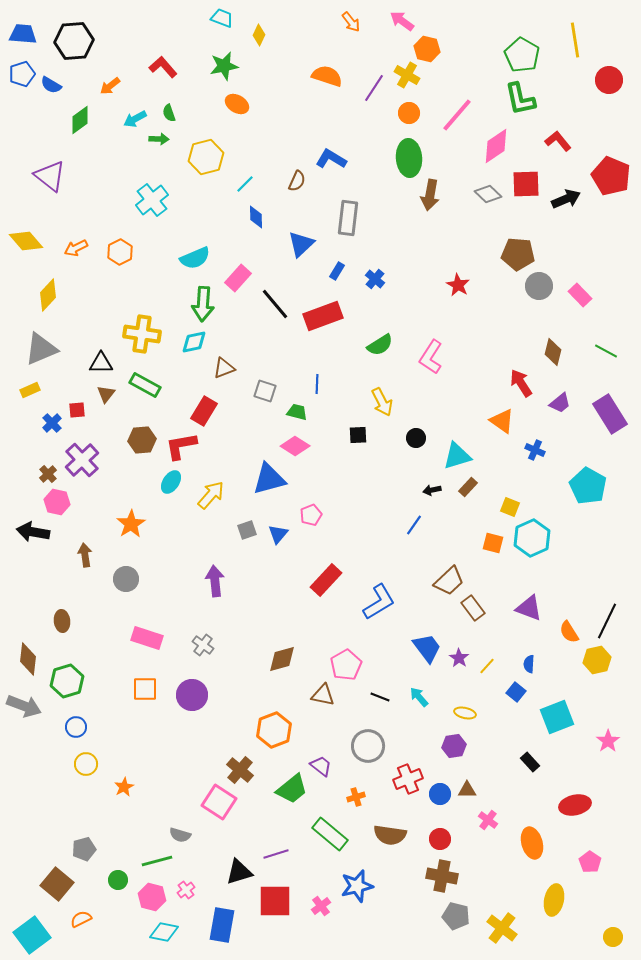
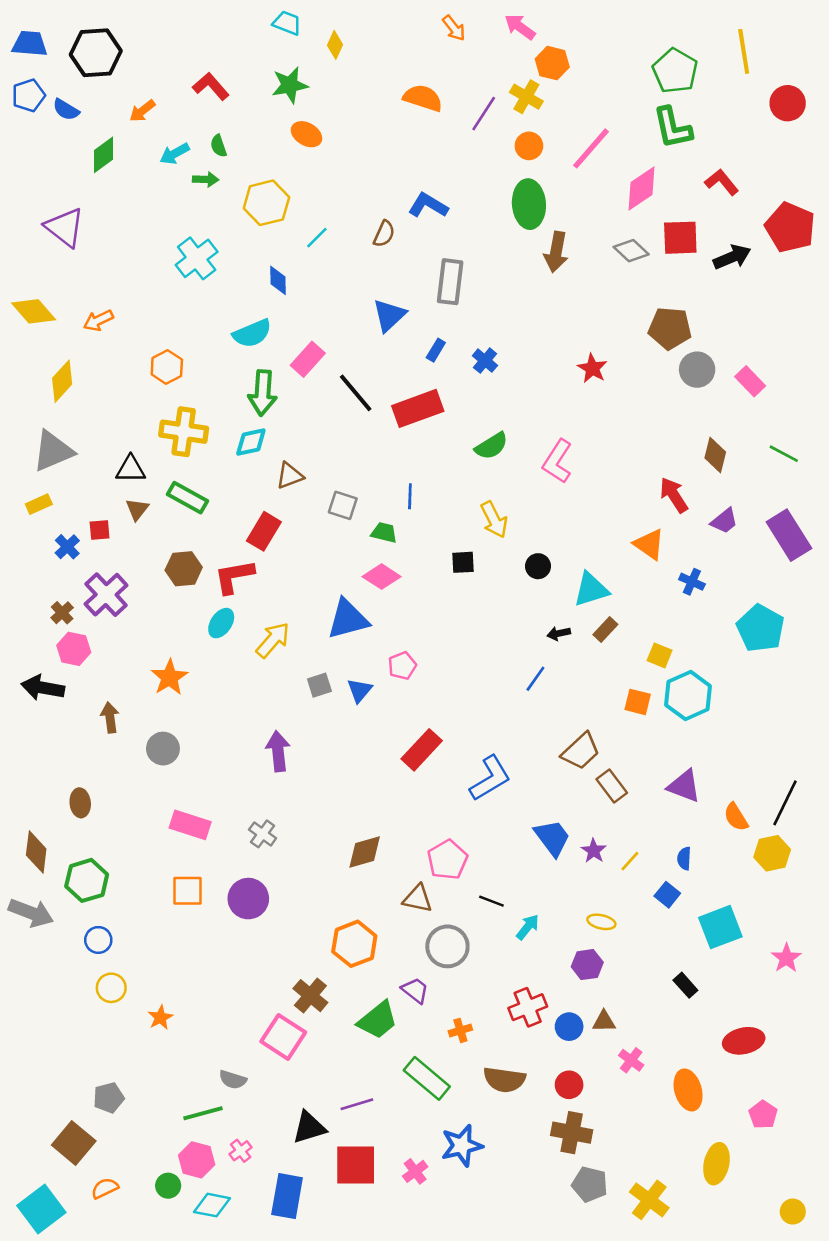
blue diamond: (256, 217) -> (278, 280), moved
orange hexagon: (120, 252) -> (167, 367), moved
cyan arrow: (419, 697) -> (528, 927), moved, turned 80
gray circle: (368, 746) -> (447, 946), moved
green circle: (118, 880) -> (168, 1186), moved

